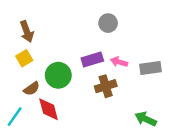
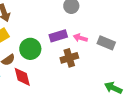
gray rectangle: (151, 68) -> (106, 43), turned 30
green arrow: (146, 119) -> (113, 88), moved

